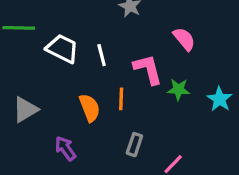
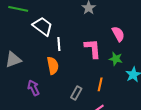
white line: (102, 55) -> (59, 44), moved
green star: (178, 89) -> (116, 59), moved
orange line: (121, 99) -> (100, 84), moved

